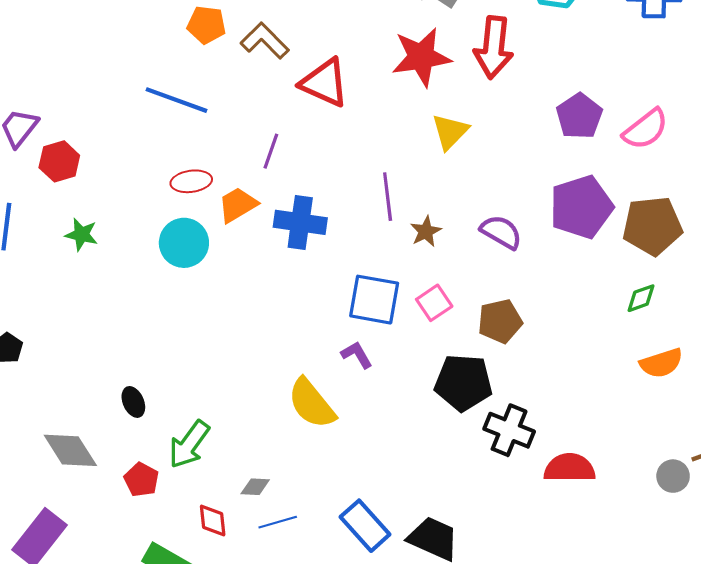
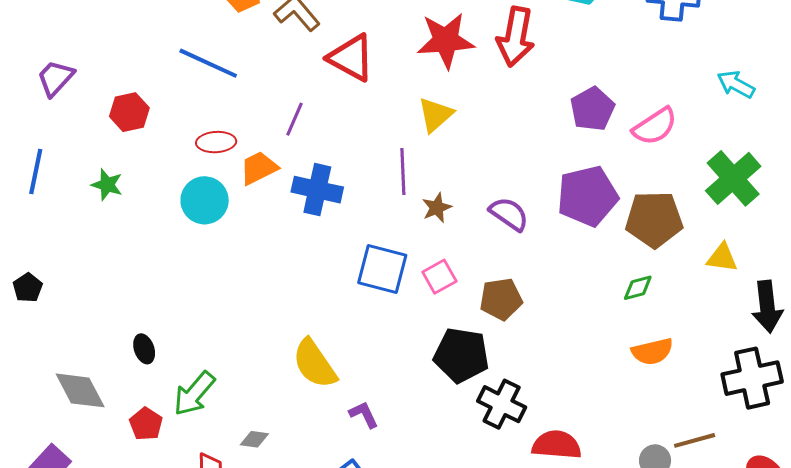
yellow triangle: (450, 132) -> (435, 115), moved
red hexagon: (59, 161) -> (129, 112), moved
purple L-shape: (357, 355) -> (364, 415), moved

